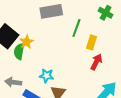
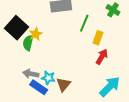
cyan star: (46, 76) -> (48, 78), moved
gray arrow: (13, 82) -> (31, 74), moved

